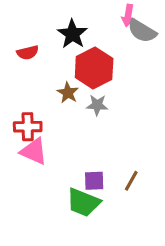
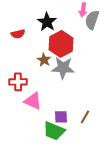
gray semicircle: (142, 31) -> (92, 20), turned 78
gray star: (97, 105) -> (63, 68), size x1.6
pink triangle: (34, 151) -> (33, 101), moved

